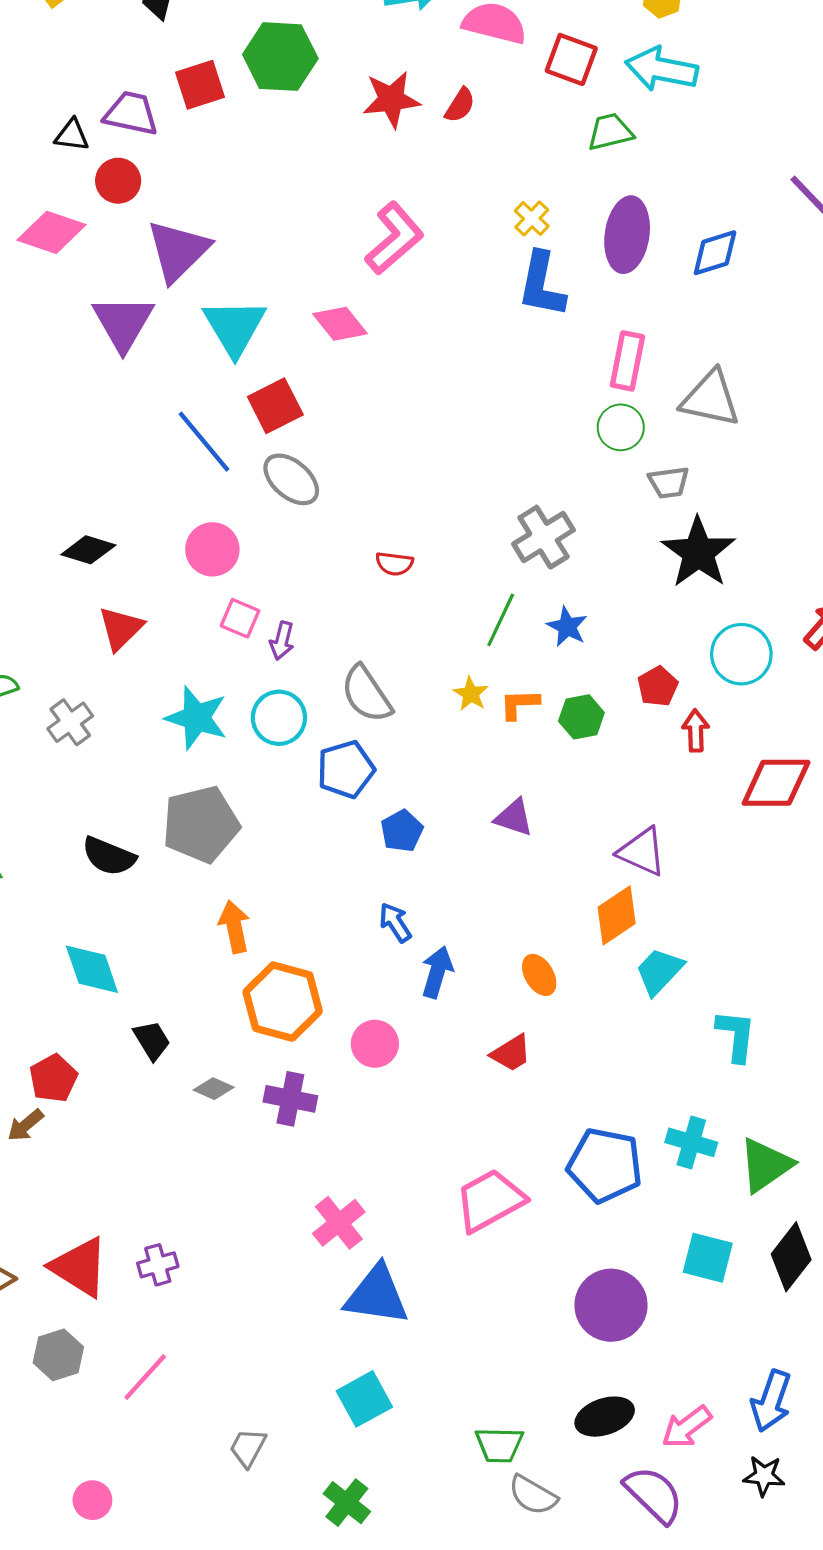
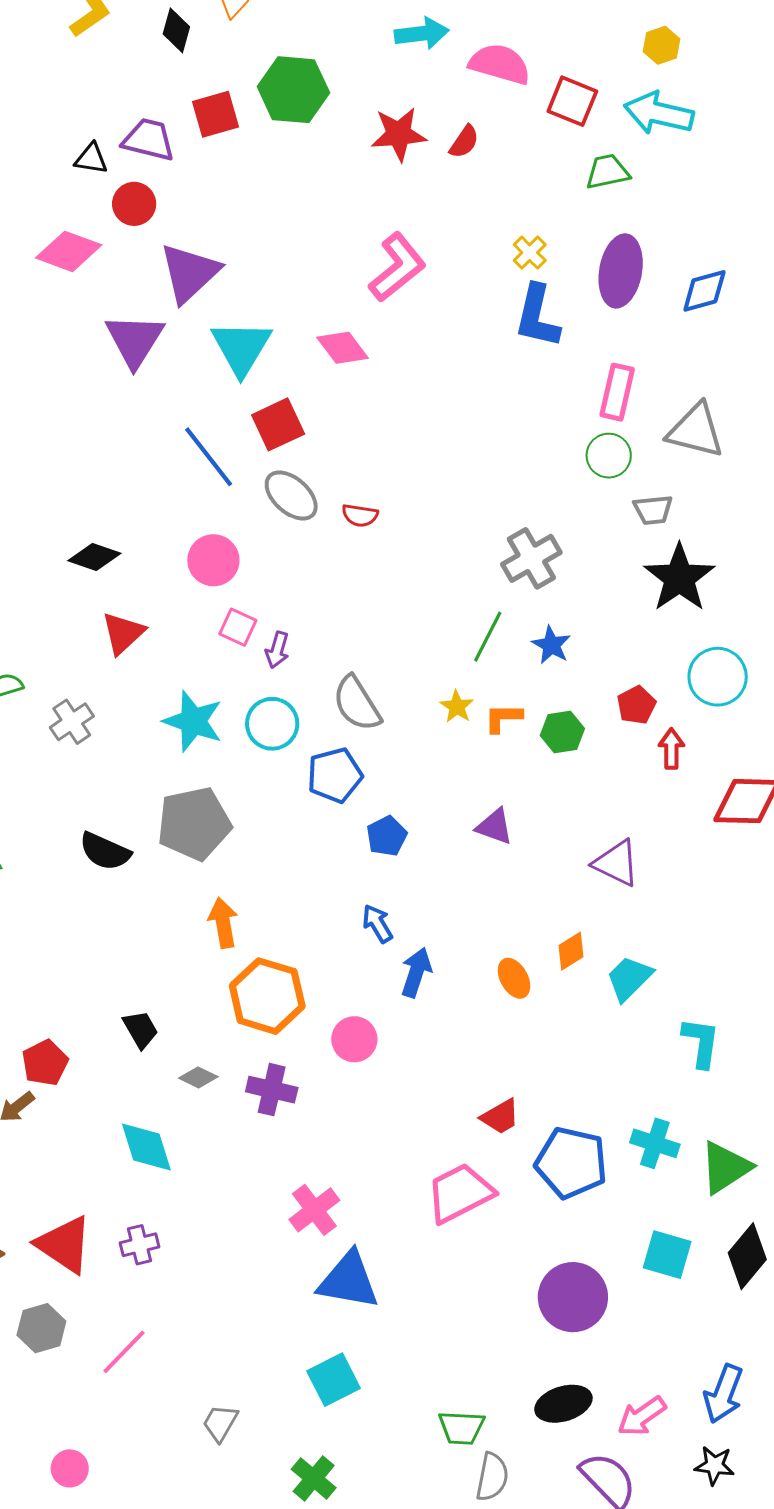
red semicircle: (394, 564) -> (360, 515), moved
orange diamond: (617, 915) -> (571, 951), moved, size x0.7
cyan diamond: (92, 969) -> (146, 1147), moved
red trapezoid: (511, 1053) -> (500, 1117), moved
gray semicircle: (533, 1495) -> (492, 1477), turned -111

